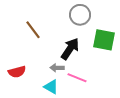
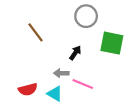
black arrow: (70, 49) -> (75, 53), size x0.6
red semicircle: (17, 72) -> (28, 89), moved

